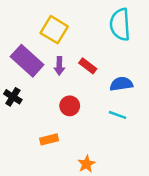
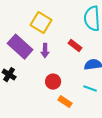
red rectangle: (88, 66) -> (75, 46), moved
orange rectangle: (49, 139) -> (65, 102), moved, turned 48

